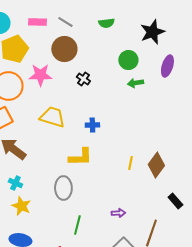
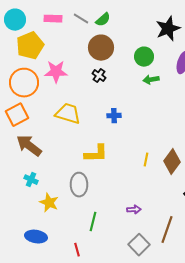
green semicircle: (106, 23) -> (103, 20), moved, turned -35
brown circle: (64, 49) -> (101, 48), moved
blue cross: (92, 125) -> (114, 116), moved
yellow star: (21, 206) -> (49, 203), moved

